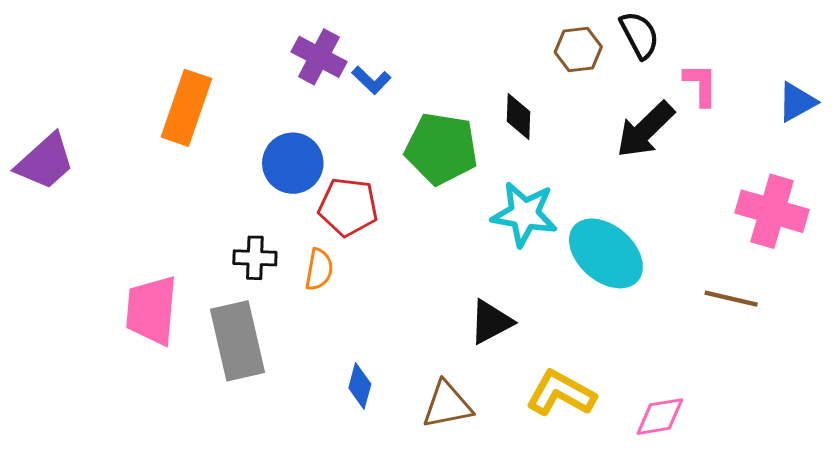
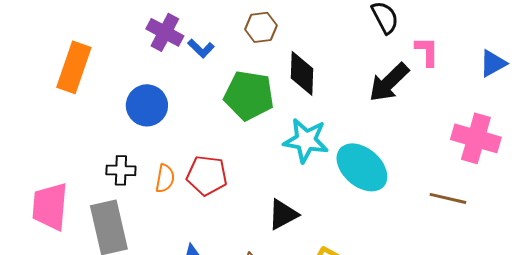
brown hexagon: (578, 50) -> (261, 27), moved
black diamond: (519, 117) -> (302, 73), size x1.4
red pentagon: (348, 207) -> (207, 175), moved

